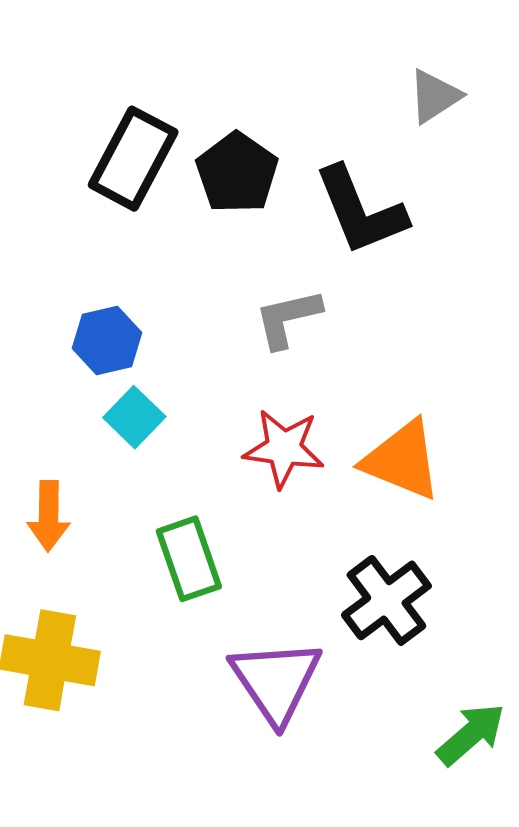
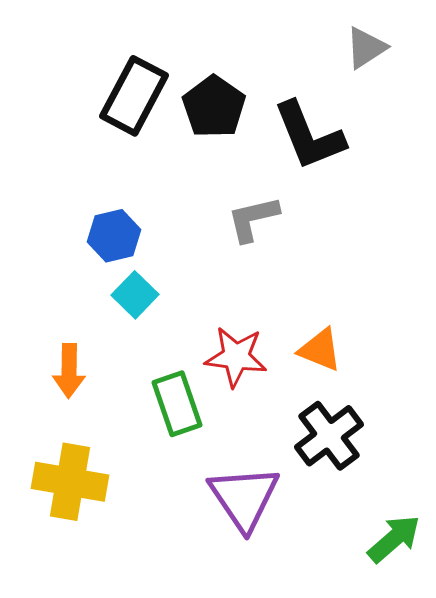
red star: (284, 448) -> (236, 357), moved
orange triangle: (402, 460) -> (320, 350), moved, size x0.7

